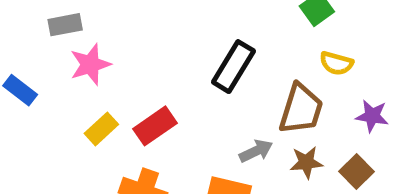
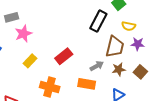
black rectangle: (233, 67) -> (98, 21), moved
purple star: (372, 116) -> (138, 44), moved
red rectangle: (155, 126) -> (64, 56), moved

